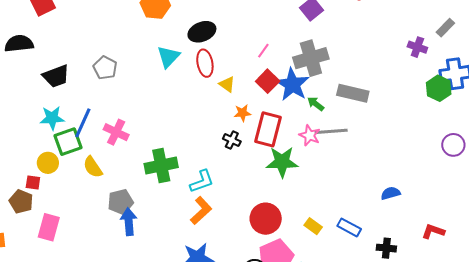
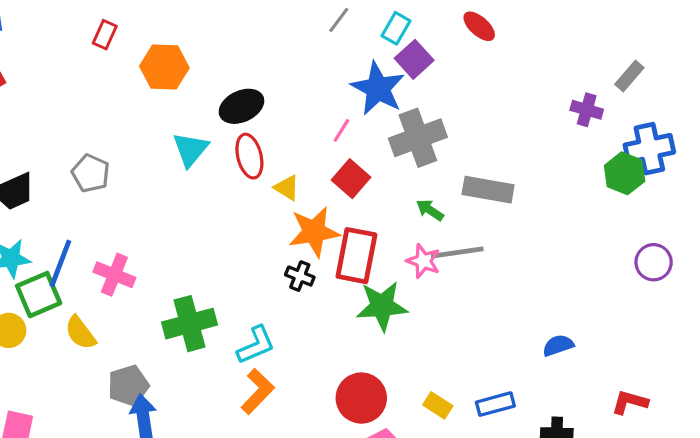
blue star: (292, 84) -> (378, 88), moved
orange star: (242, 113) -> (314, 232), size x1.8
blue rectangle: (349, 227) -> (495, 404), turned -40

